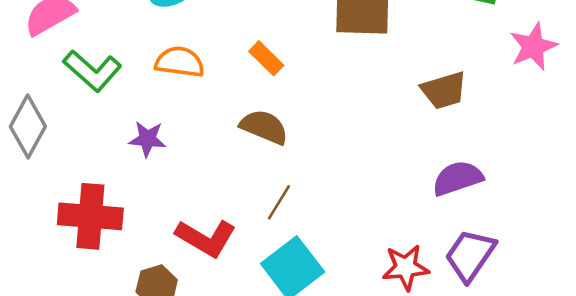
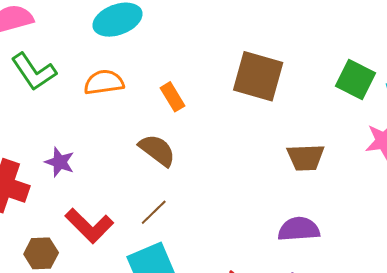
orange semicircle: (180, 62) -> (104, 82), turned -30
purple star: (147, 139) -> (60, 162), moved

